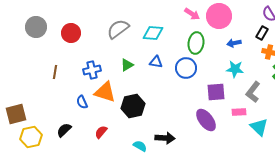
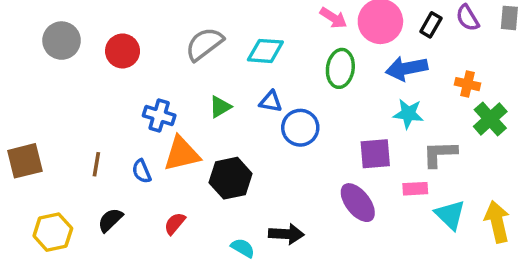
black rectangle: (262, 33) -> (431, 25), moved
blue arrow: (234, 43) -> (407, 68), size x1.6
blue circle: (186, 68) -> (300, 128), moved
blue cross: (92, 70) -> (159, 115), turned 30
brown line: (55, 72) -> (96, 164), moved
orange triangle: (105, 92) -> (182, 154), turned -30
gray L-shape: (253, 92) -> (440, 154), turned 50
brown square: (16, 114) -> (25, 161), moved

